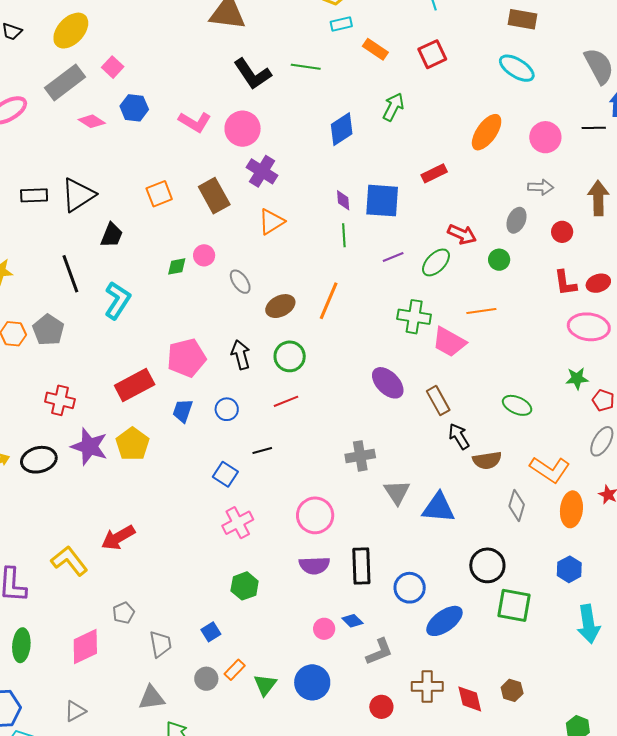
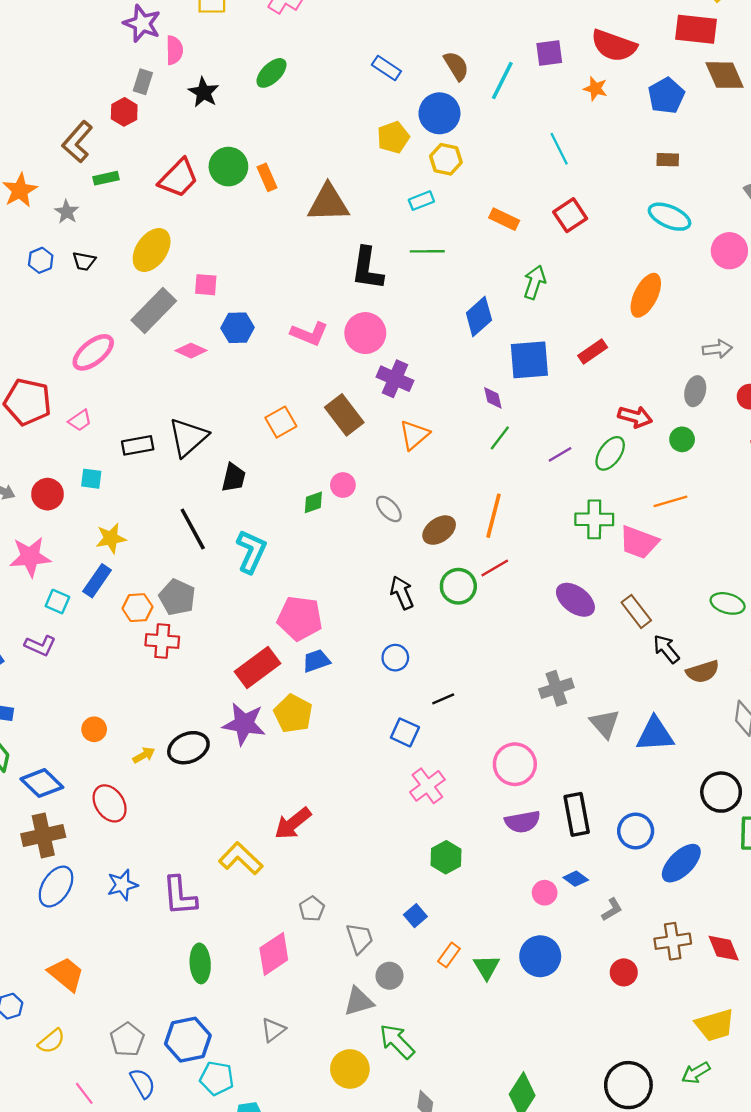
brown rectangle: (523, 19) -> (668, 160), size x0.7
cyan rectangle: (341, 24) -> (421, 201), moved
pink square: (113, 67) -> (206, 285), turned -30
black L-shape: (252, 74) -> (367, 269), turned 51
pink circle: (545, 137) -> (729, 251), moved
blue square: (382, 201) -> (529, 360), moved
green line: (344, 235) -> (500, 438), turned 50
pink pentagon: (186, 358) -> (300, 618), moved, turned 30
red rectangle: (135, 385) -> (257, 667), moved
red cross: (60, 400) -> (162, 641), moved
red line: (286, 401) -> (495, 568), moved
blue trapezoid: (183, 411) -> (316, 661), moved, turned 60
gray L-shape: (379, 652) -> (612, 910), size x0.7
gray circle: (206, 679) -> (389, 976), moved

